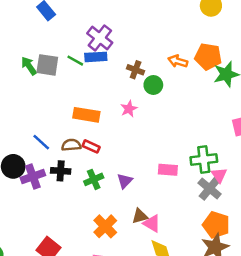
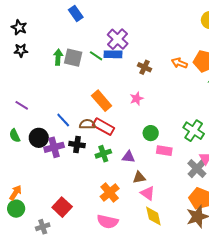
green arrow: (29, 66) -> (58, 57), turned 35
green circle: (153, 85) -> (151, 133), moved
orange rectangle: (86, 115) -> (102, 101), turned 35
red rectangle: (91, 146) -> (103, 127), size x1.5
green cross: (204, 160) -> (194, 131), moved, turned 35
purple triangle: (125, 181) -> (128, 157), turned 48
brown triangle: (140, 216) -> (139, 177), moved

